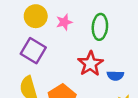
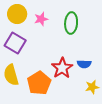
red star: (90, 64) -> (62, 68), moved

